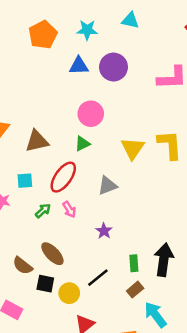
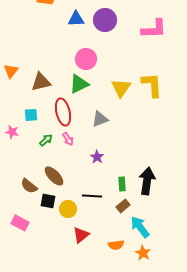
green triangle: (82, 144) -> (79, 84), size x1.5
red ellipse: (63, 177) -> (63, 112), turned -48
black line: (98, 278) -> (92, 196), turned 42

